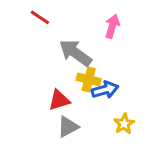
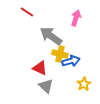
red triangle: (59, 100) -> (40, 68), turned 42
gray triangle: (68, 127) -> (46, 86), turned -49

